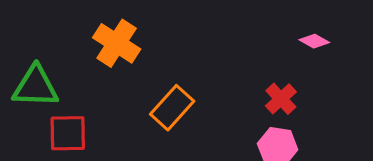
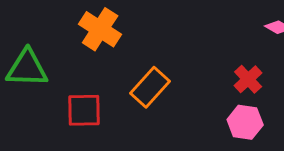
red square: (68, 133) -> (84, 110), moved

